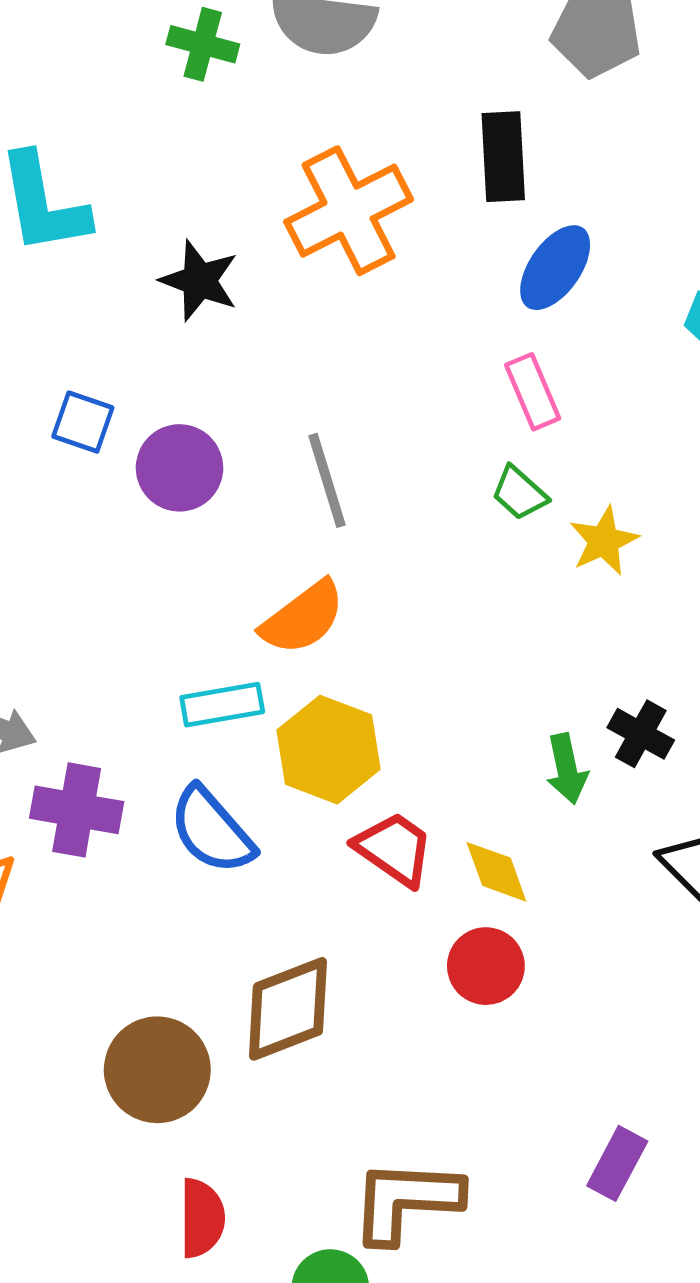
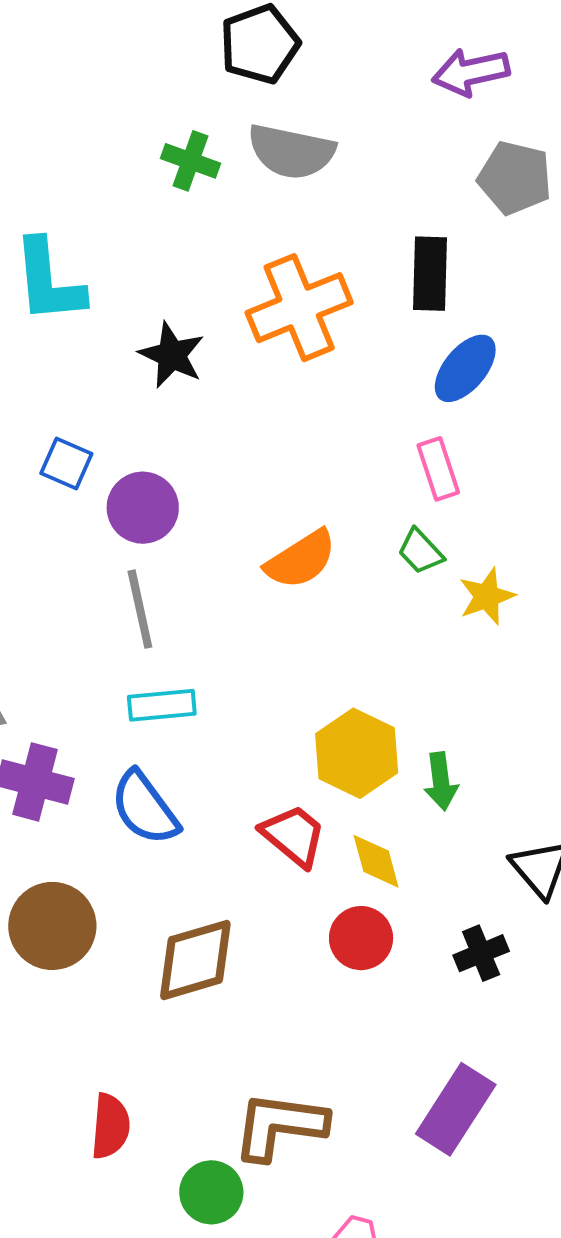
gray line: (327, 480) -> (140, 609), moved
orange semicircle: (303, 618) -> (301, 559), moved
black cross: (641, 734) -> (481, 953), moved, turned 34
yellow hexagon: (329, 750) -> (357, 753), moved
brown circle: (157, 1070) -> (52, 926), moved
purple rectangle: (617, 1163) -> (456, 1109), size x1.5

